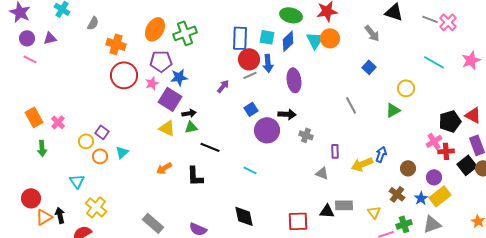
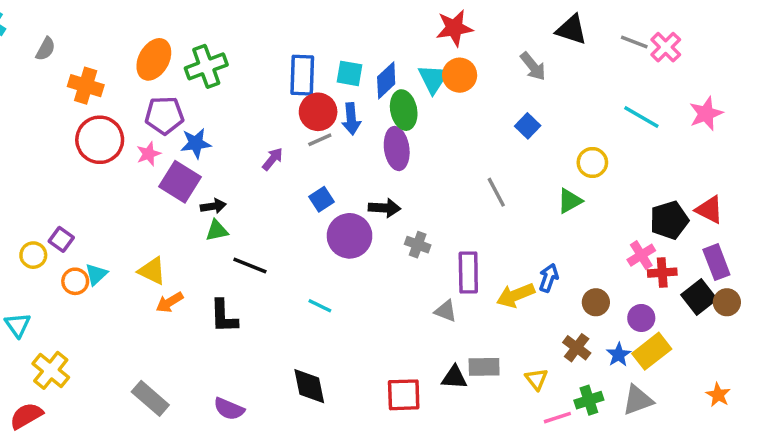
green ellipse: (291, 15) -> (404, 110), moved, turned 65
yellow triangle: (167, 128) -> (152, 271), moved
purple rectangle: (335, 151) -> (468, 273), size x1.6
orange circle: (100, 156) -> (75, 281), moved

